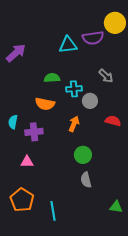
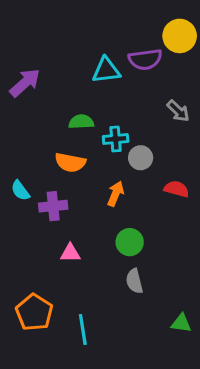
gray arrow: (106, 76) -> (178, 111), moved
cyan semicircle: (13, 122) -> (20, 191), turned -48
pink triangle: (27, 162) -> (70, 253), moved

